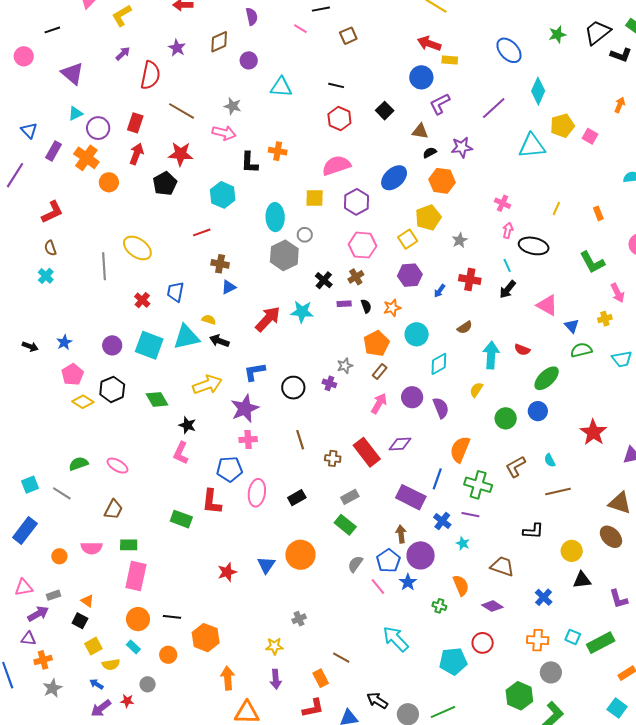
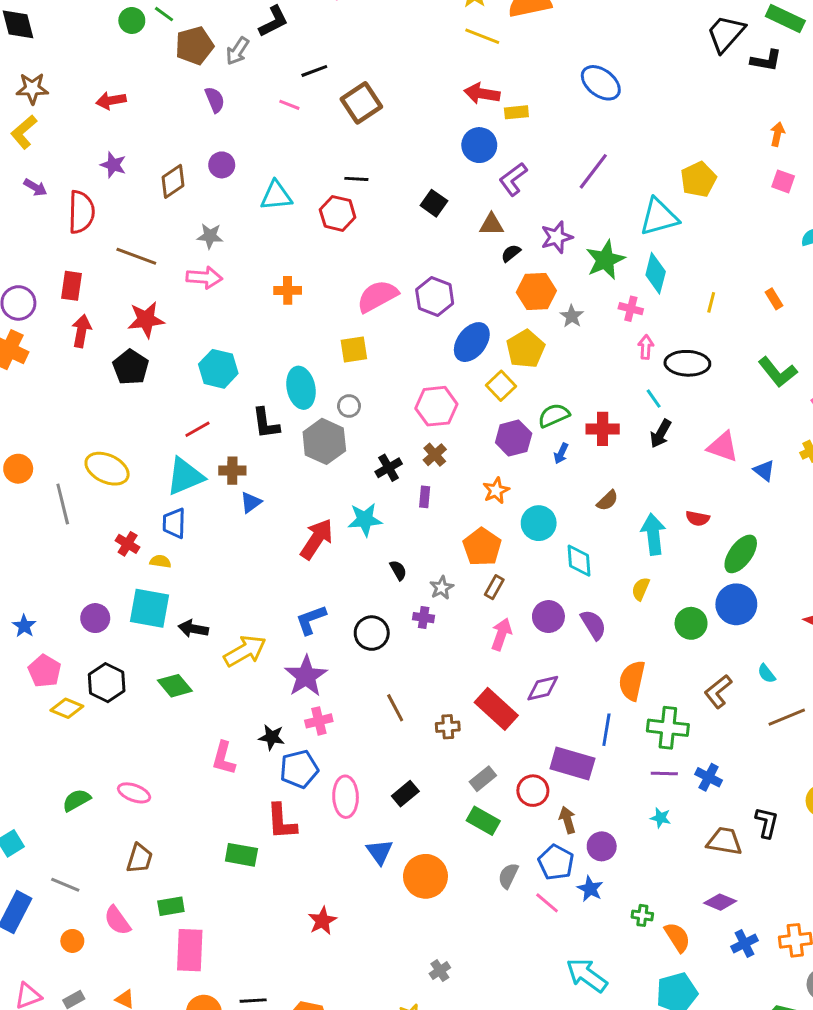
green star: (557, 34) -> (605, 260), moved, size x1.5
brown square: (348, 36) -> (361, 103), size x1.5
brown diamond: (219, 42) -> (173, 181), moved
purple arrow: (123, 54) -> (35, 187), turned 84
cyan diamond: (538, 91) -> (656, 273), moved
red hexagon: (339, 119) -> (338, 213), moved
pink square: (590, 136) -> (783, 181), moved
black L-shape: (249, 162) -> (266, 423), moved
blue ellipse: (394, 178) -> (472, 342), moved
orange circle: (109, 182) -> (18, 469), moved
purple hexagon: (357, 202) -> (435, 297), moved
gray star: (460, 240) -> (572, 316), moved
black cross: (324, 280) -> (389, 468), turned 30
purple rectangle: (344, 304) -> (425, 497), turned -72
black semicircle: (366, 306) -> (398, 570), moved
yellow semicircle: (209, 320) -> (160, 561), moved
cyan triangle: (186, 337) -> (185, 476), moved
black arrow: (219, 341) -> (193, 629), moved
green semicircle: (581, 350) -> (554, 415), moved
cyan diamond: (439, 364) -> (579, 561), turned -55
blue circle: (538, 411) -> (736, 604), size x1.4
black star: (187, 425) -> (272, 737), moved
gray line: (62, 493) -> (65, 885), moved
blue cross: (442, 521) -> (709, 777), moved
black L-shape: (533, 531) -> (767, 823), moved, turned -70
pink semicircle: (92, 548) -> (117, 920), turned 65
purple circle: (421, 555) -> (602, 846), size x0.7
blue triangle: (266, 565) -> (380, 852), moved
orange semicircle: (461, 585) -> (677, 937), moved
blue cross: (544, 597) -> (745, 944), moved, turned 30
red circle: (483, 643) -> (533, 791), moved

